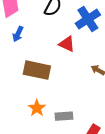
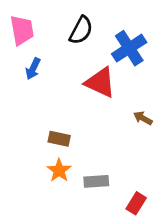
red triangle: (67, 44) -> (100, 82), size x1.4
brown rectangle: (37, 70) -> (59, 139), moved, size x0.6

